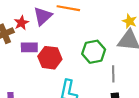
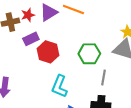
purple rectangle: (29, 47) -> (31, 39), turned -35

